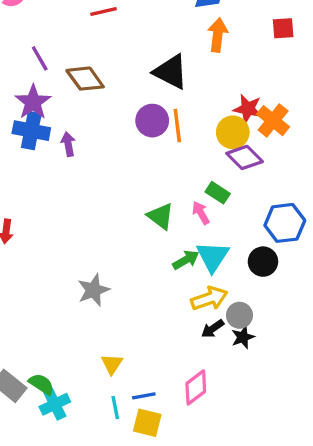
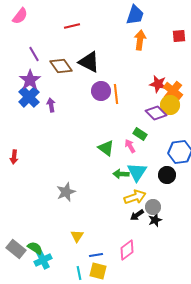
black triangle: (171, 72) -> (89, 62), moved
blue cross: (31, 131) -> (29, 97), turned 35
yellow circle: (233, 132) -> (170, 105), moved
green arrow: (186, 260) -> (121, 174), turned -147
cyan line: (115, 408) -> (79, 273), moved

